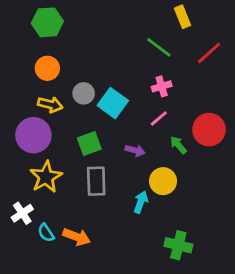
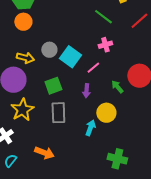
orange circle: (47, 68) -> (23, 22), moved
pink line: (159, 118) -> (93, 68), moved
purple arrow: (135, 150) -> (86, 91), turned 80
cyan semicircle: (46, 233) -> (10, 161), moved, turned 72

